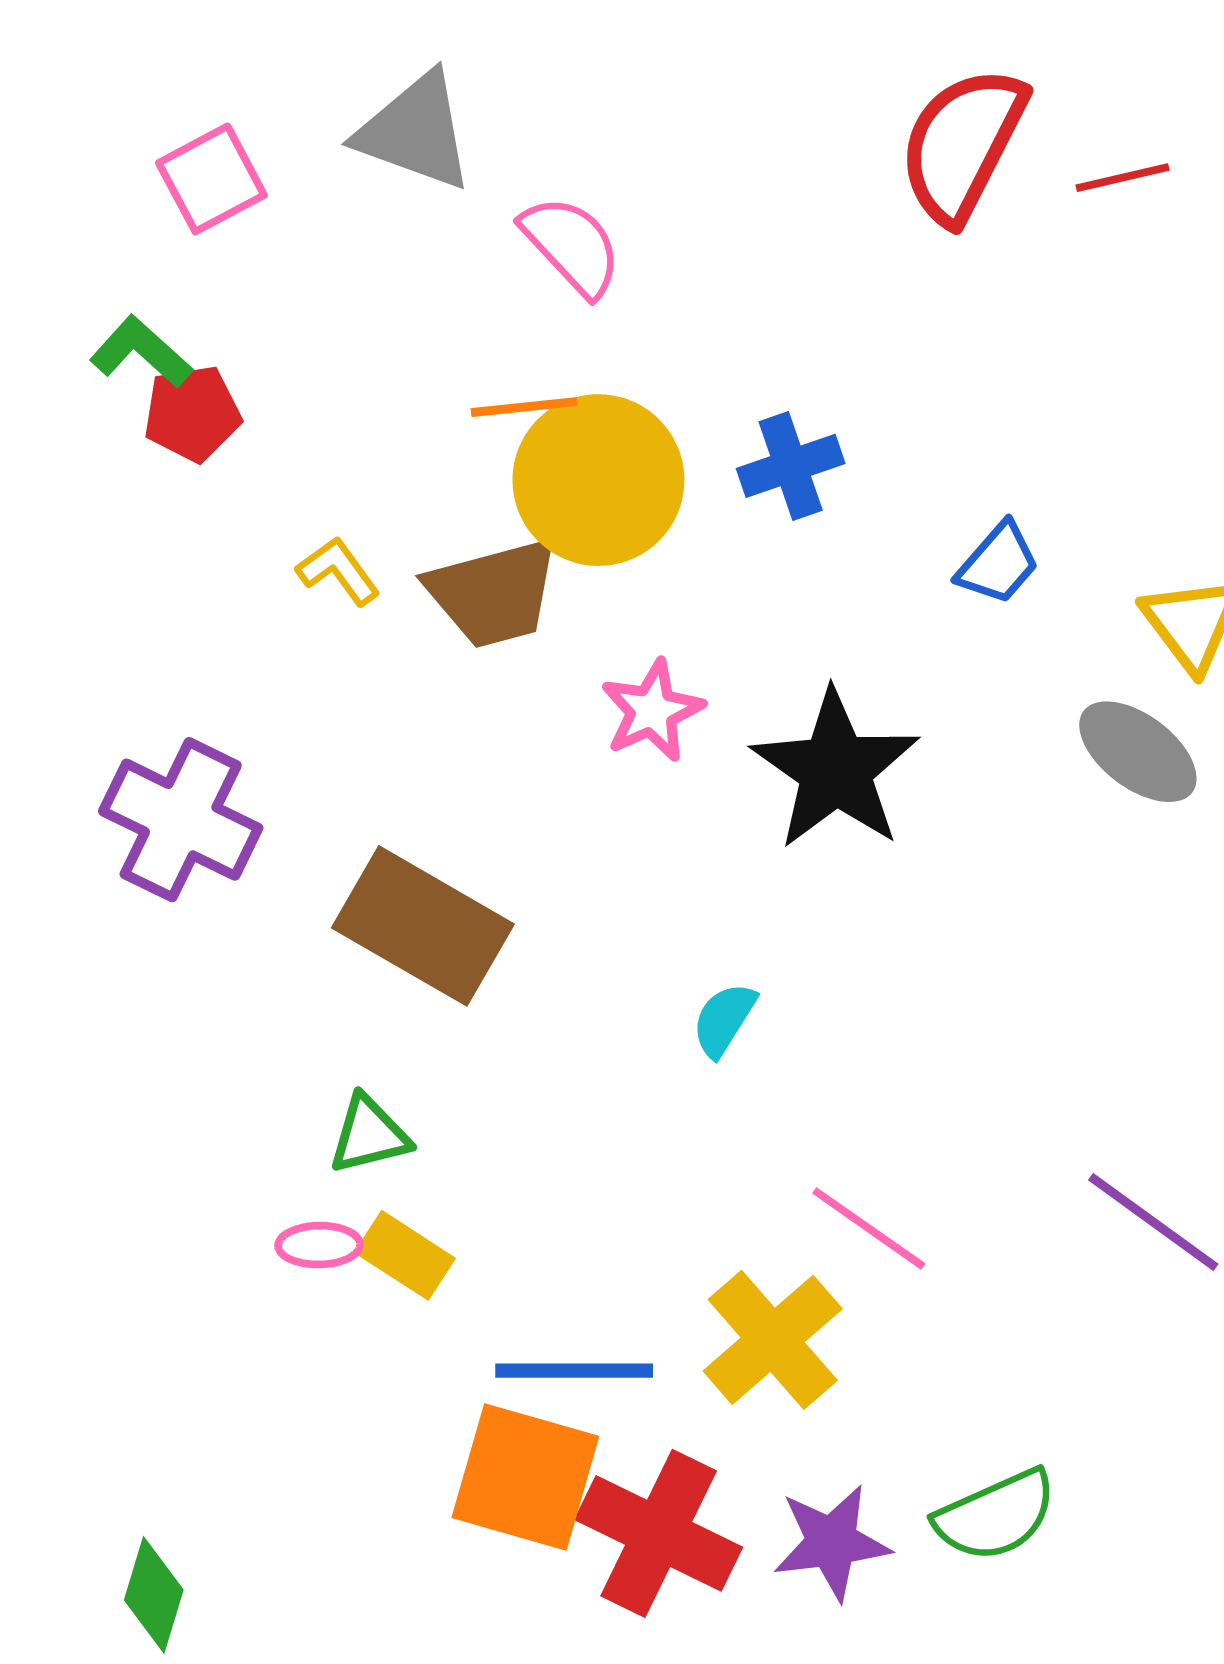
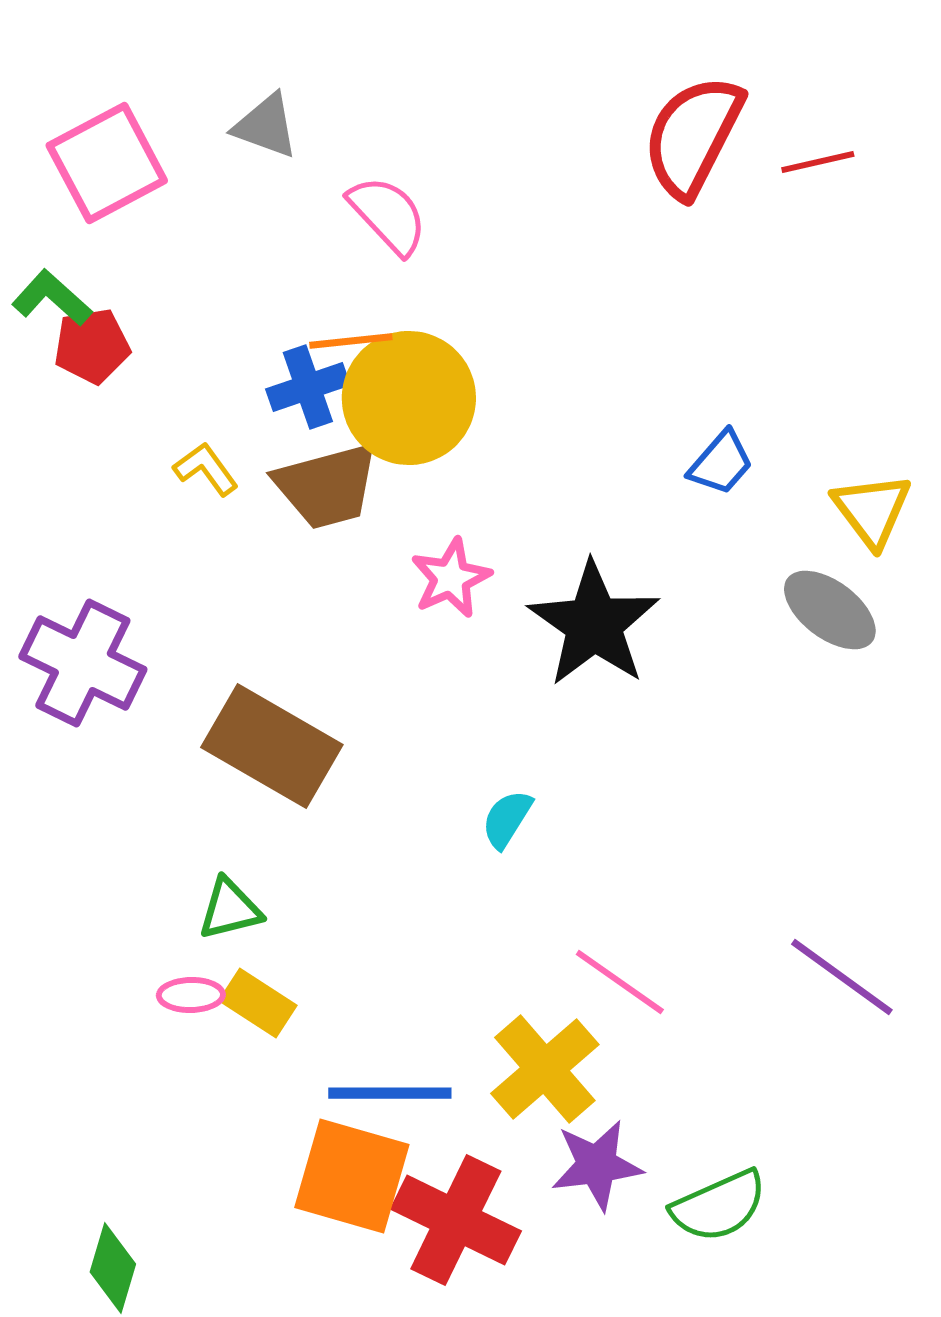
gray triangle: (415, 132) -> (266, 126), size x0.7
pink square: (211, 179) -> (107, 163), size x1.4
blue cross: (791, 466) -> (308, 387), moved
purple star: (832, 1542) -> (597, 1165), moved
green diamond: (154, 1595) -> (113, 1268), moved

